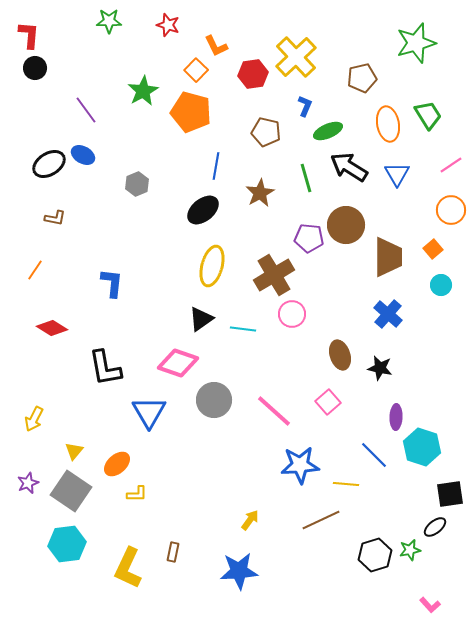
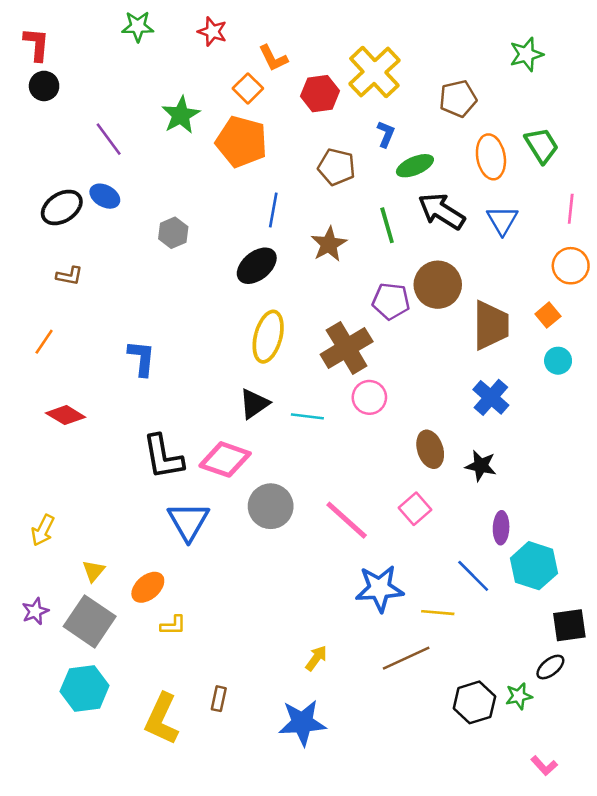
green star: (416, 43) -> (526, 54), size x0.7
pink line: (451, 165) -> (571, 209), turned -50
black L-shape: (105, 368) -> (163, 457), moved

